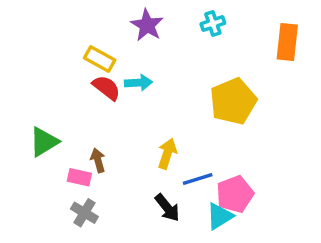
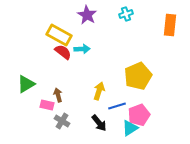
yellow rectangle: (100, 59) -> (59, 35), size x1.4
yellow pentagon: (233, 101) -> (138, 76), moved
gray cross: (84, 213) -> (62, 121), moved

